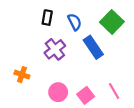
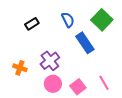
black rectangle: (47, 18) -> (32, 24), moved, turned 48
purple cross: (55, 49) -> (50, 61), moved

